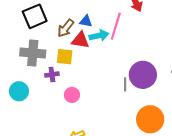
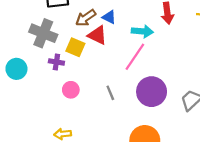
pink line: (116, 26) -> (135, 57), moved
cyan arrow: (99, 36) -> (142, 31), moved
gray line: (125, 84) -> (110, 93), moved, turned -40

